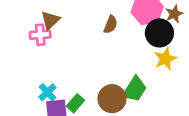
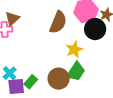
brown semicircle: (111, 25) -> (58, 22), size x1.6
yellow star: (165, 59) -> (74, 50), moved

